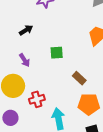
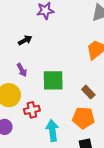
green square: (57, 53) -> (53, 80), moved, size x1.6
brown rectangle: (79, 78) -> (88, 92), moved

